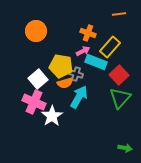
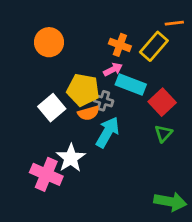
orange line: (119, 14) -> (174, 23), moved
yellow rectangle: (110, 47) -> (154, 46), moved
green triangle: (120, 98) -> (163, 133), size x0.6
pink cross: (34, 102) -> (46, 174), moved
green arrow: (125, 148) -> (170, 202), size x1.6

